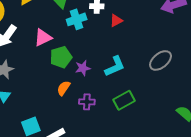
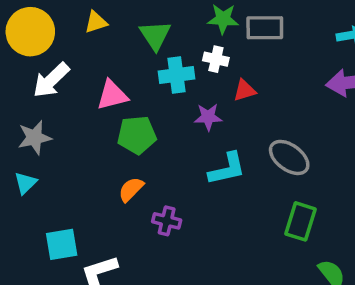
gray ellipse: (161, 60) -> (289, 157), moved, turned 65
purple star: (83, 68) -> (208, 117), moved
green rectangle: (124, 100) -> (300, 221), moved, turned -55

